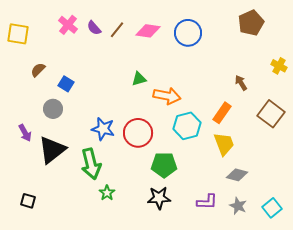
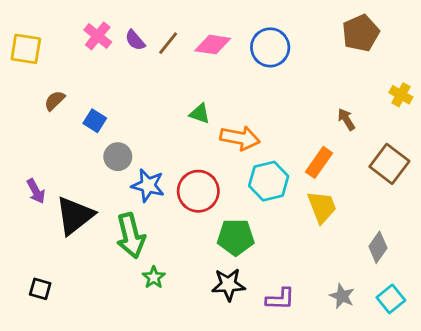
green triangle: (139, 79) -> (200, 114), turned 35
gray circle: (53, 109) -> (118, 157), moved
gray diamond: (237, 175) -> (378, 247), moved, turned -70
purple L-shape: (207, 202) -> (280, 299), moved

